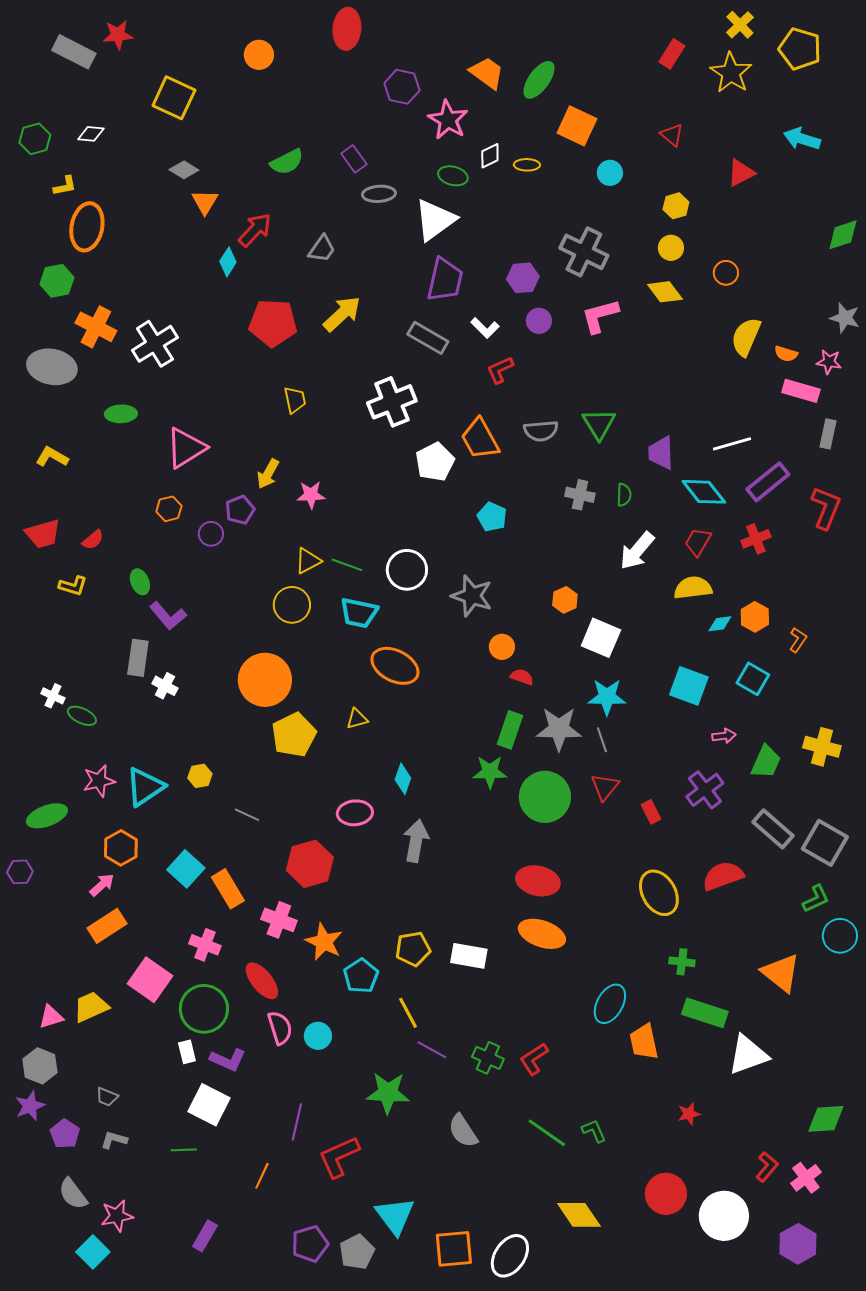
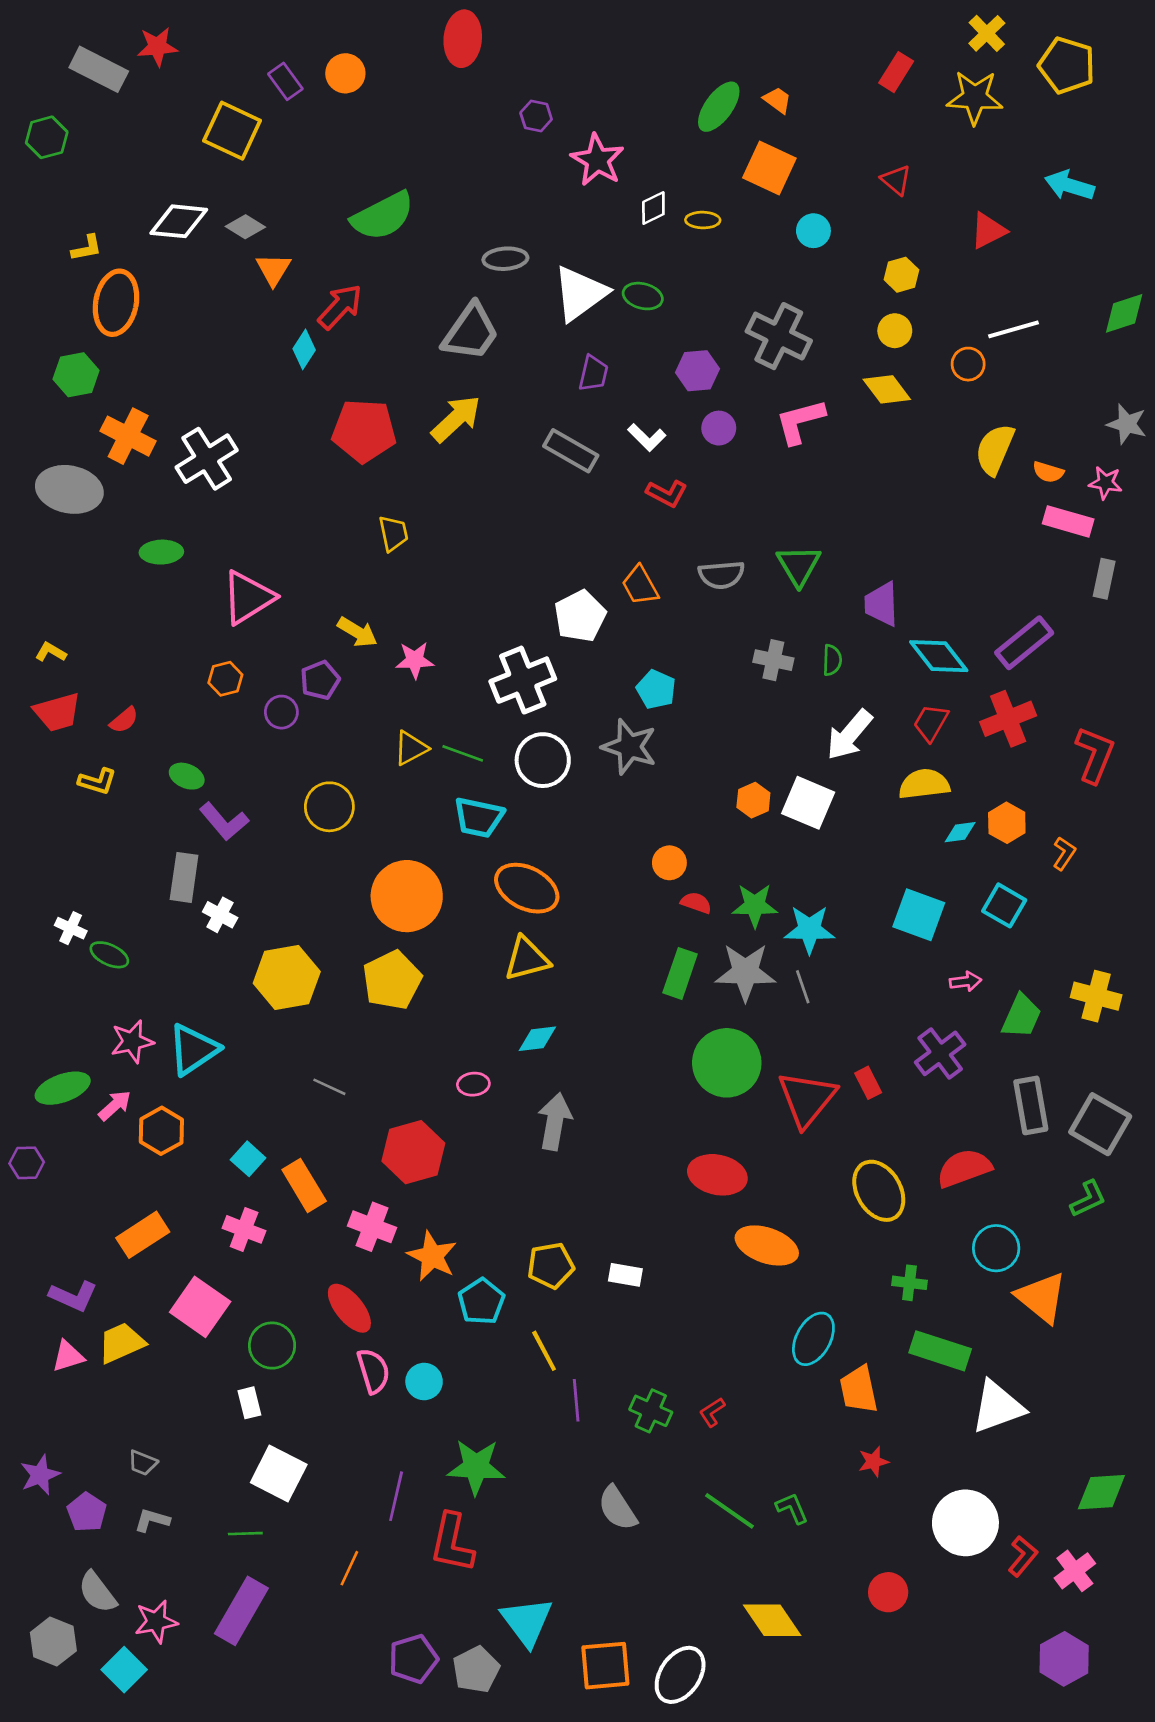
orange trapezoid: (487, 73) -> (777, 100), moved, size x0.6
yellow star: (731, 73) -> (975, 97), turned -30
purple hexagon: (402, 87) -> (536, 116), size x0.7
white diamond: (91, 134) -> (179, 221), moved, size x1.6
green hexagon: (35, 139) -> (47, 137), moved
purple rectangle: (354, 159) -> (285, 81), moved
green semicircle: (287, 162) -> (383, 216), size x1.4
green ellipse: (453, 176) -> (643, 296), moved
gray trapezoid: (322, 249) -> (471, 332), moved, size x1.6
purple trapezoid: (445, 280) -> (593, 373), size x0.6
red L-shape: (500, 370) -> (667, 493), turned -128
white cross: (392, 402) -> (523, 680), moved
orange trapezoid: (480, 439) -> (640, 585), size x0.7
white line: (732, 444) -> (1013, 329), moved
yellow L-shape: (52, 457) -> (51, 652), moved, size x0.7
yellow arrow: (268, 474) -> (357, 632), turned -88
red L-shape: (826, 508) -> (1095, 755), moved
red cross: (756, 539) -> (1008, 719), size x1.4
green ellipse: (140, 582) -> (187, 776), turned -45
gray star: (472, 596) -> (629, 747), moved
yellow circle: (292, 605) -> (329, 807), moved
white square: (601, 638) -> (808, 803), moved
orange circle: (265, 680) -> (407, 896), moved
yellow triangle: (357, 719) -> (527, 959), moved, size x1.6
green star: (490, 772) -> (755, 905), moved
yellow hexagon: (200, 776) -> (287, 977), moved, size x2.0
cyan diamond: (403, 779) -> (537, 1039), turned 64
red triangle: (605, 787) -> (807, 1099), moved, size x1.6
pink ellipse: (355, 813) -> (473, 1084), size x0.7
gray rectangle: (773, 829) -> (1031, 1105), turned 39
cyan square: (186, 869) -> (248, 1159), size x0.7
pink arrow: (102, 885) -> (115, 1105), moved
orange ellipse: (542, 934) -> (767, 1245), moved
cyan circle: (840, 936) -> (996, 1248), moved
pink cross: (205, 945) -> (244, 1229), moved
white rectangle: (469, 956) -> (625, 1275), size x0.7
green circle: (204, 1009) -> (272, 1346), size x0.7
purple line: (432, 1050) -> (576, 1400), turned 56
red L-shape: (534, 1059) -> (712, 1412), size x0.7
purple L-shape: (228, 1060) -> (73, 1296), moved
gray hexagon: (40, 1066) -> (53, 1642), moved
green star: (388, 1093) -> (476, 1467), moved
red star: (689, 1114) -> (873, 1462), moved
red L-shape: (339, 1157) -> (452, 1543), turned -54
red circle: (666, 1194) -> (888, 1592), size x0.7
white circle: (724, 1216) -> (965, 1523), moved
purple rectangle: (205, 1236) -> (241, 1611), moved, size x1.6

